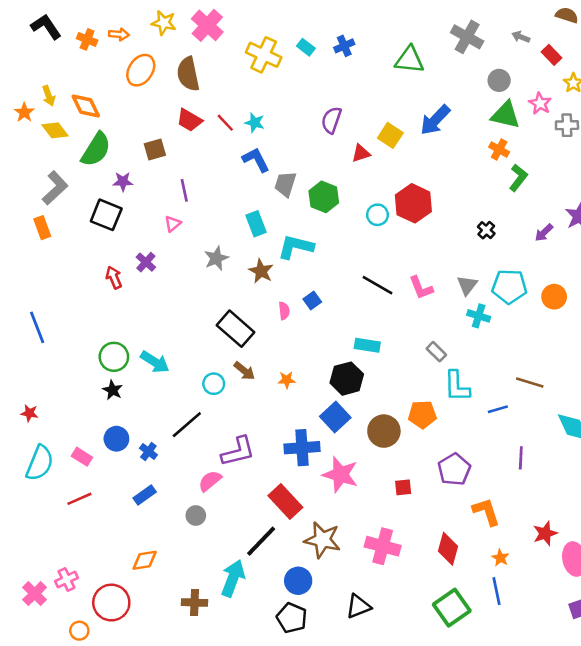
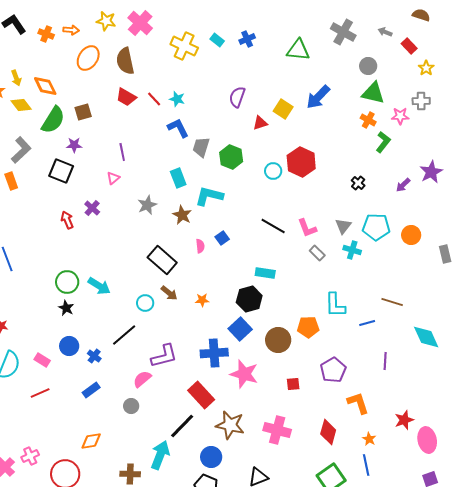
pink star: (540, 103) -> (400, 116), moved, turned -30
brown square: (155, 150) -> (83, 112), moved
gray rectangle: (436, 352) -> (317, 253), moved

